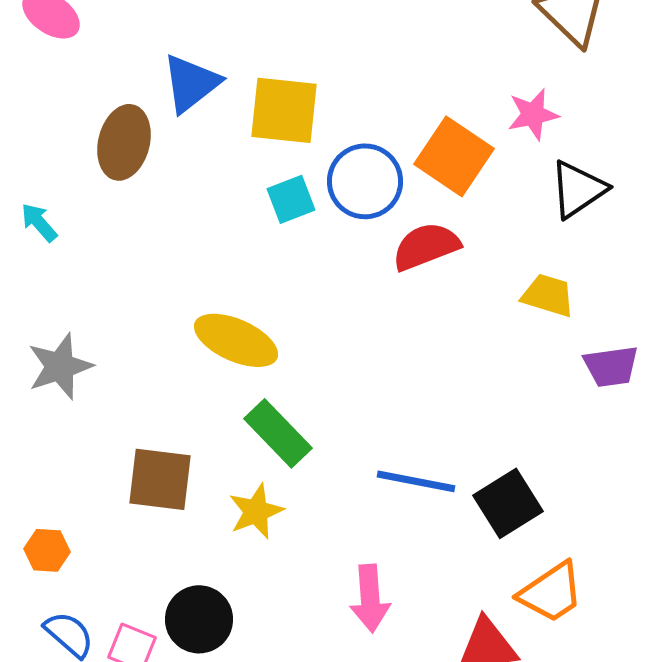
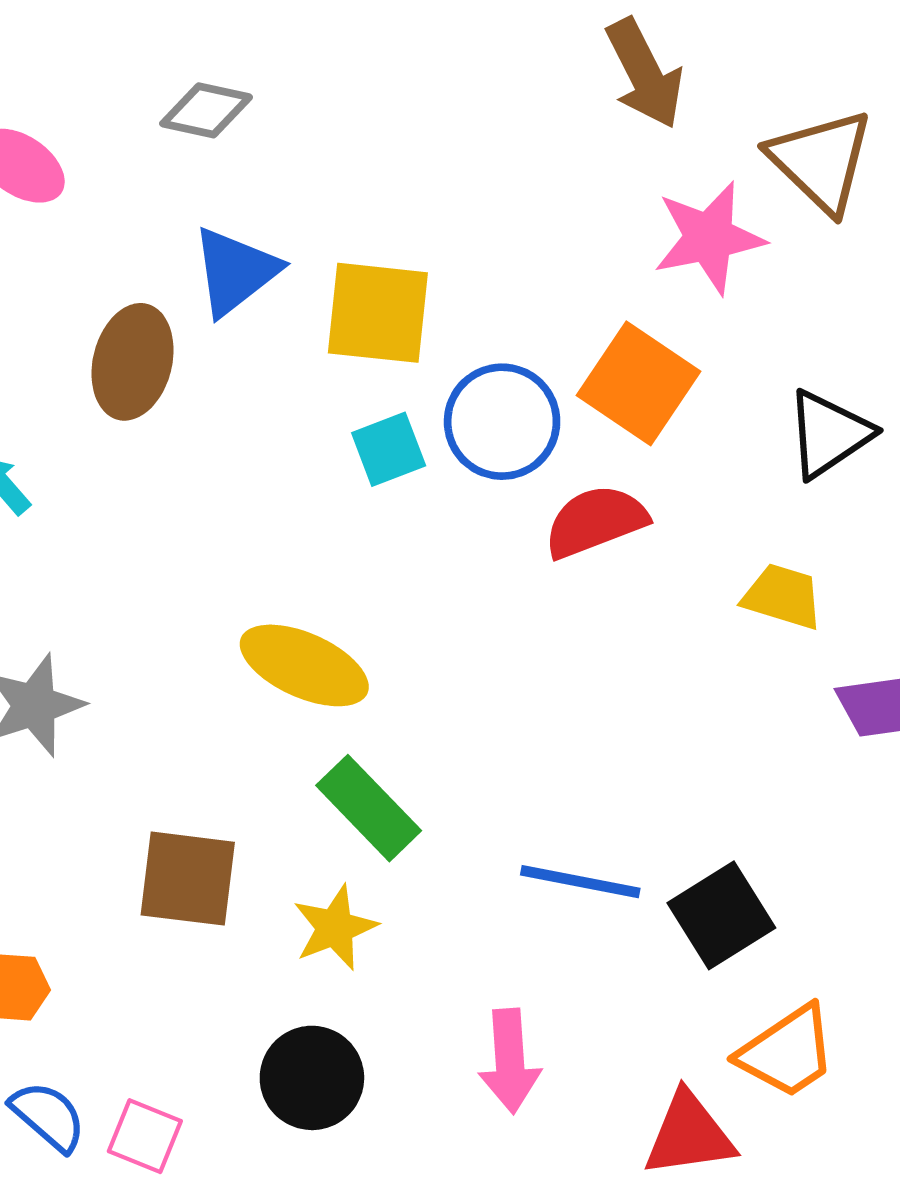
pink star: (533, 114) -> (709, 238), moved, size x1.4
black circle: (199, 619) -> (312, 1078), moved

